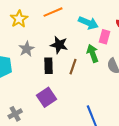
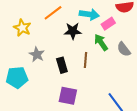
pink rectangle: (105, 37) -> (108, 24), turned 56
black star: (59, 45) -> (73, 31), moved
purple square: (47, 97) -> (68, 96), turned -30

